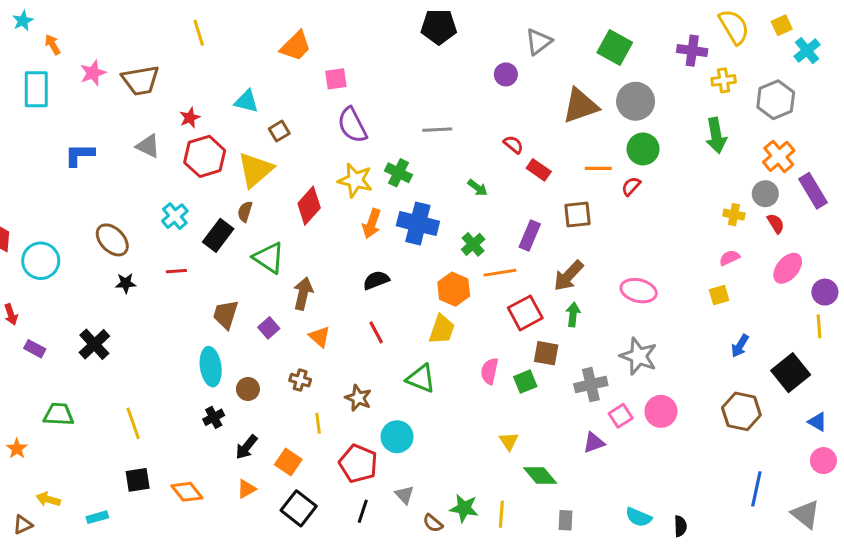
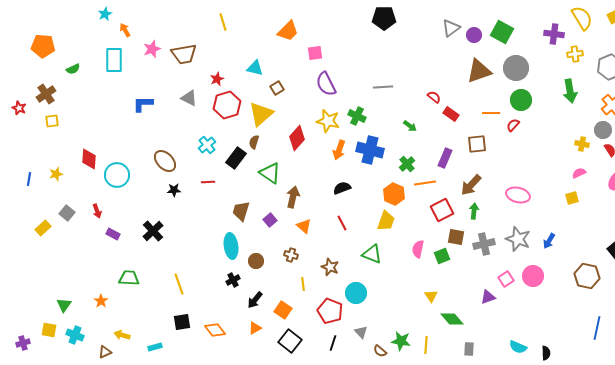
purple circle: (506, 74) -> (474, 35), moved
blue arrow: (740, 346) -> (549, 241), moved
gray cross: (591, 385) -> (484, 244), moved

